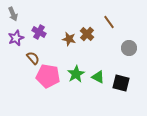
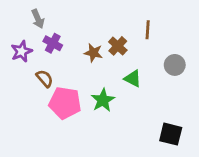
gray arrow: (13, 14) -> (38, 19), moved
brown line: (109, 22) -> (148, 30), turned 40
green triangle: (98, 77) -> (133, 78), moved
black square: (121, 83) -> (171, 134), moved

